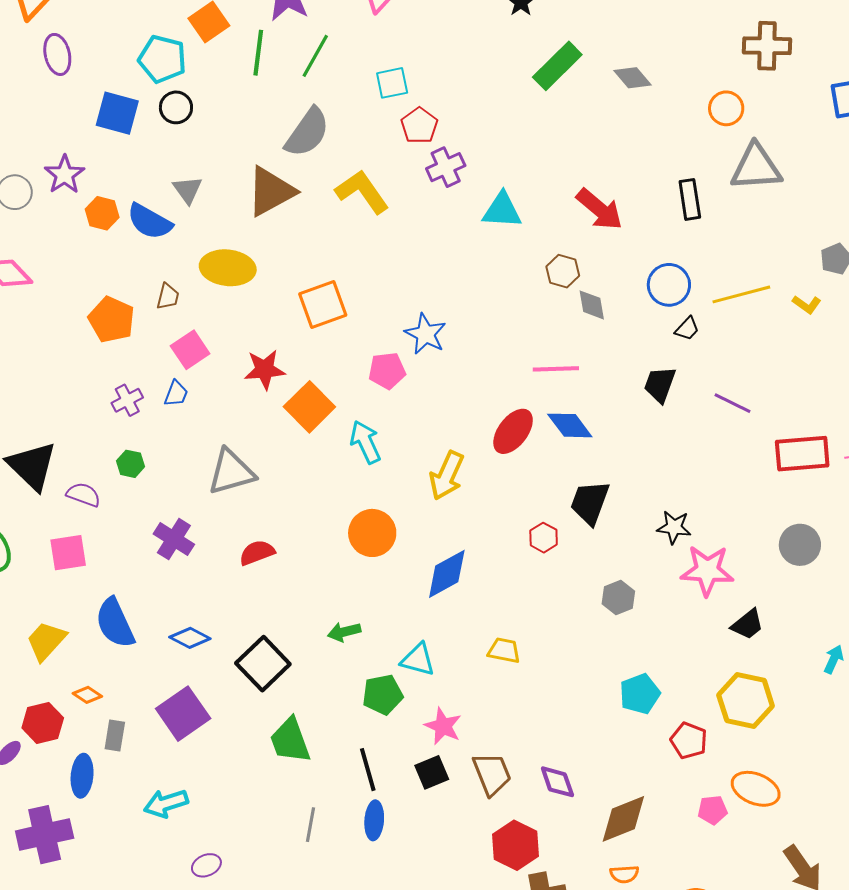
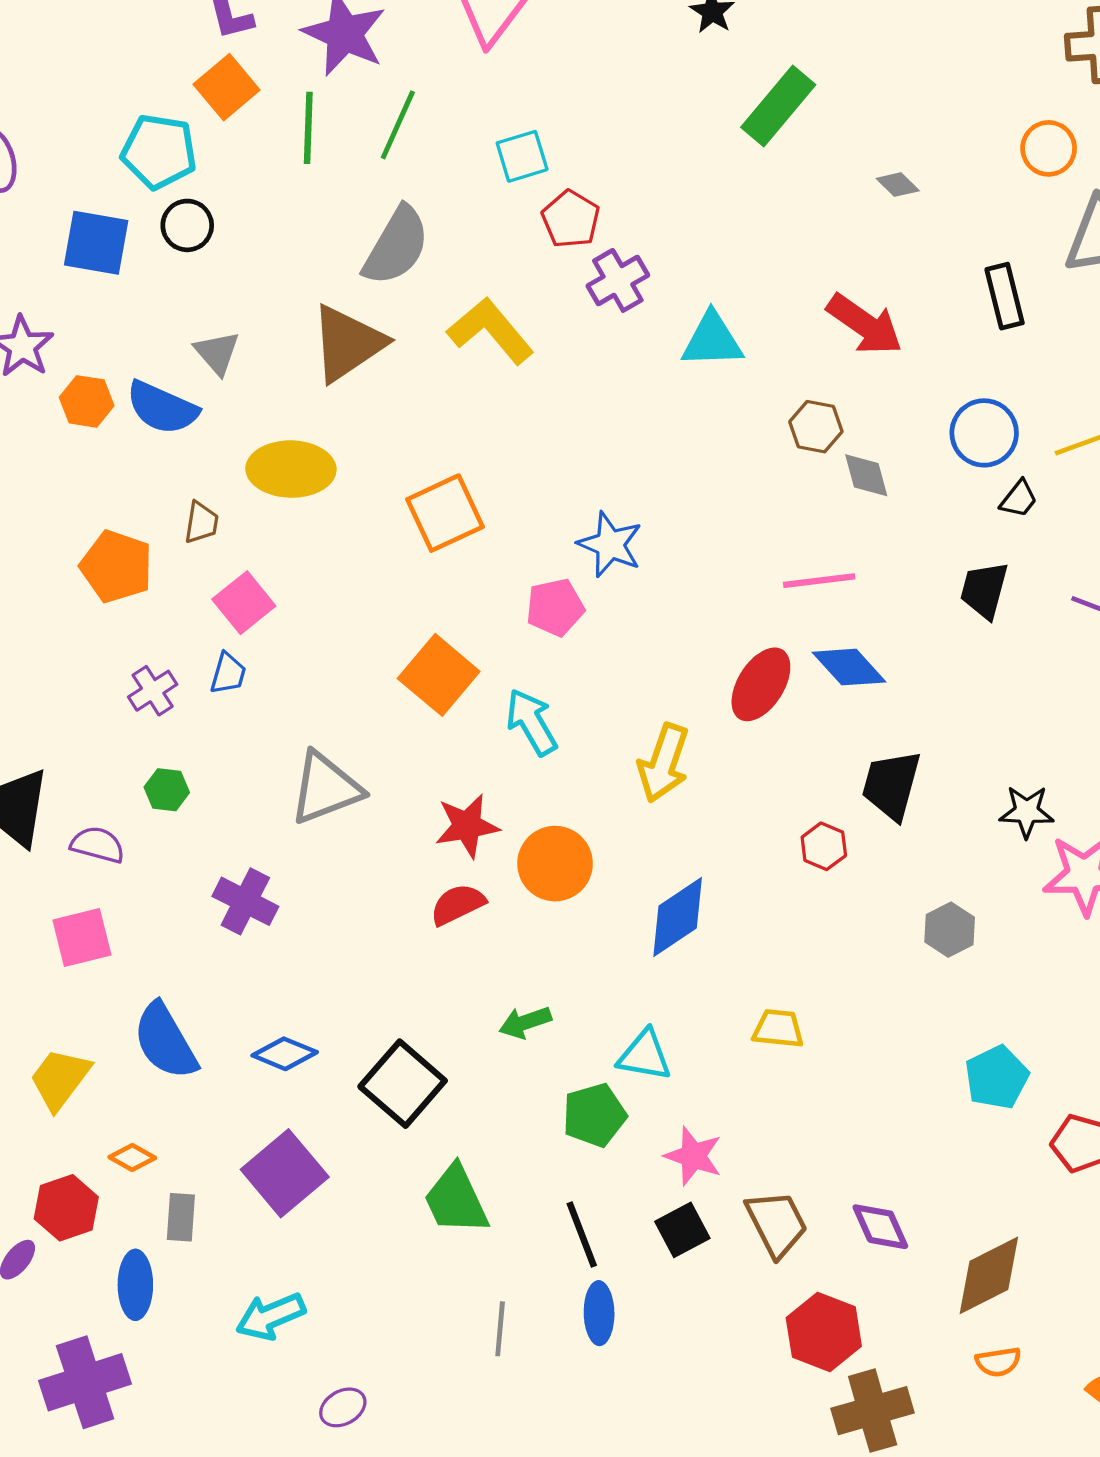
gray diamond: (633, 78) -> (898, 185), moved, size x0.7
red star: (265, 370) -> (467, 826), moved
red semicircle: (257, 553) -> (458, 904), moved

